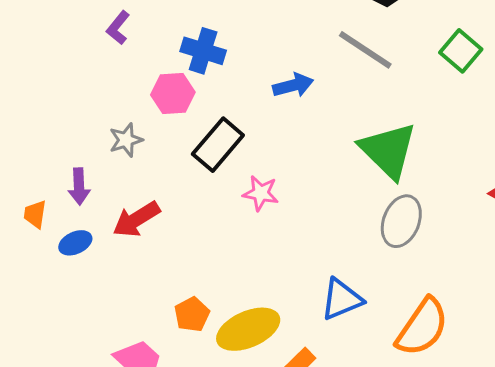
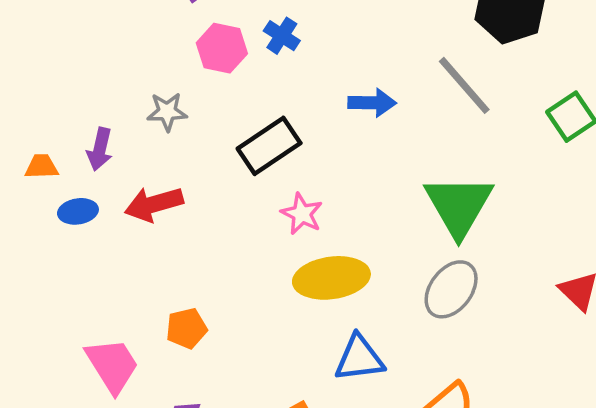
blue cross: (203, 51) -> (282, 36), size x0.7
pink hexagon: (173, 93) -> (222, 48), moved
orange trapezoid: (35, 214) -> (42, 167), turned 64
yellow ellipse: (248, 329) -> (331, 278), moved

